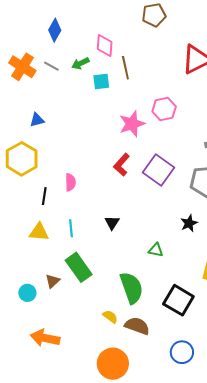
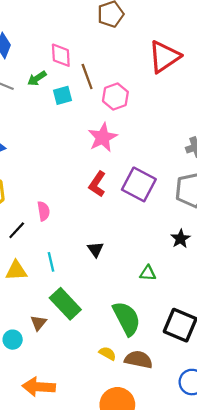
pink hexagon: (164, 109) -> (115, 97), moved
black line: (44, 196) -> (17, 230), turned 42

